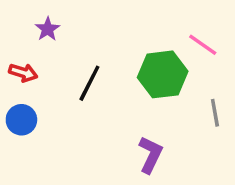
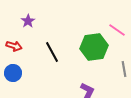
black line: (89, 83) -> (52, 52), turned -55

